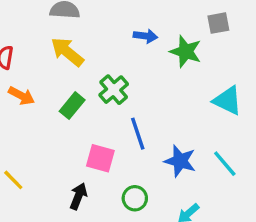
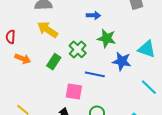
green star: (186, 52) -> (107, 38), moved
blue line: (138, 134) -> (95, 74), turned -54
blue star: (180, 161) -> (122, 61), moved

